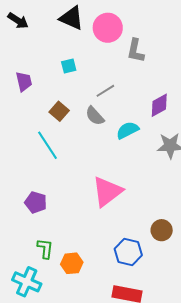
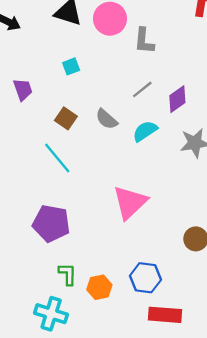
gray line: (105, 91) -> (142, 89), moved
purple pentagon: (36, 202) -> (51, 223), size x1.5
blue hexagon: (128, 252) -> (145, 278), moved

